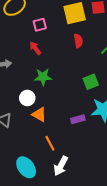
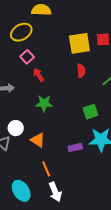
pink square: (40, 25) -> (27, 57), moved, turned -32
white circle: (27, 98) -> (16, 128), moved
white arrow: (61, 166) -> (55, 192), turned -54

